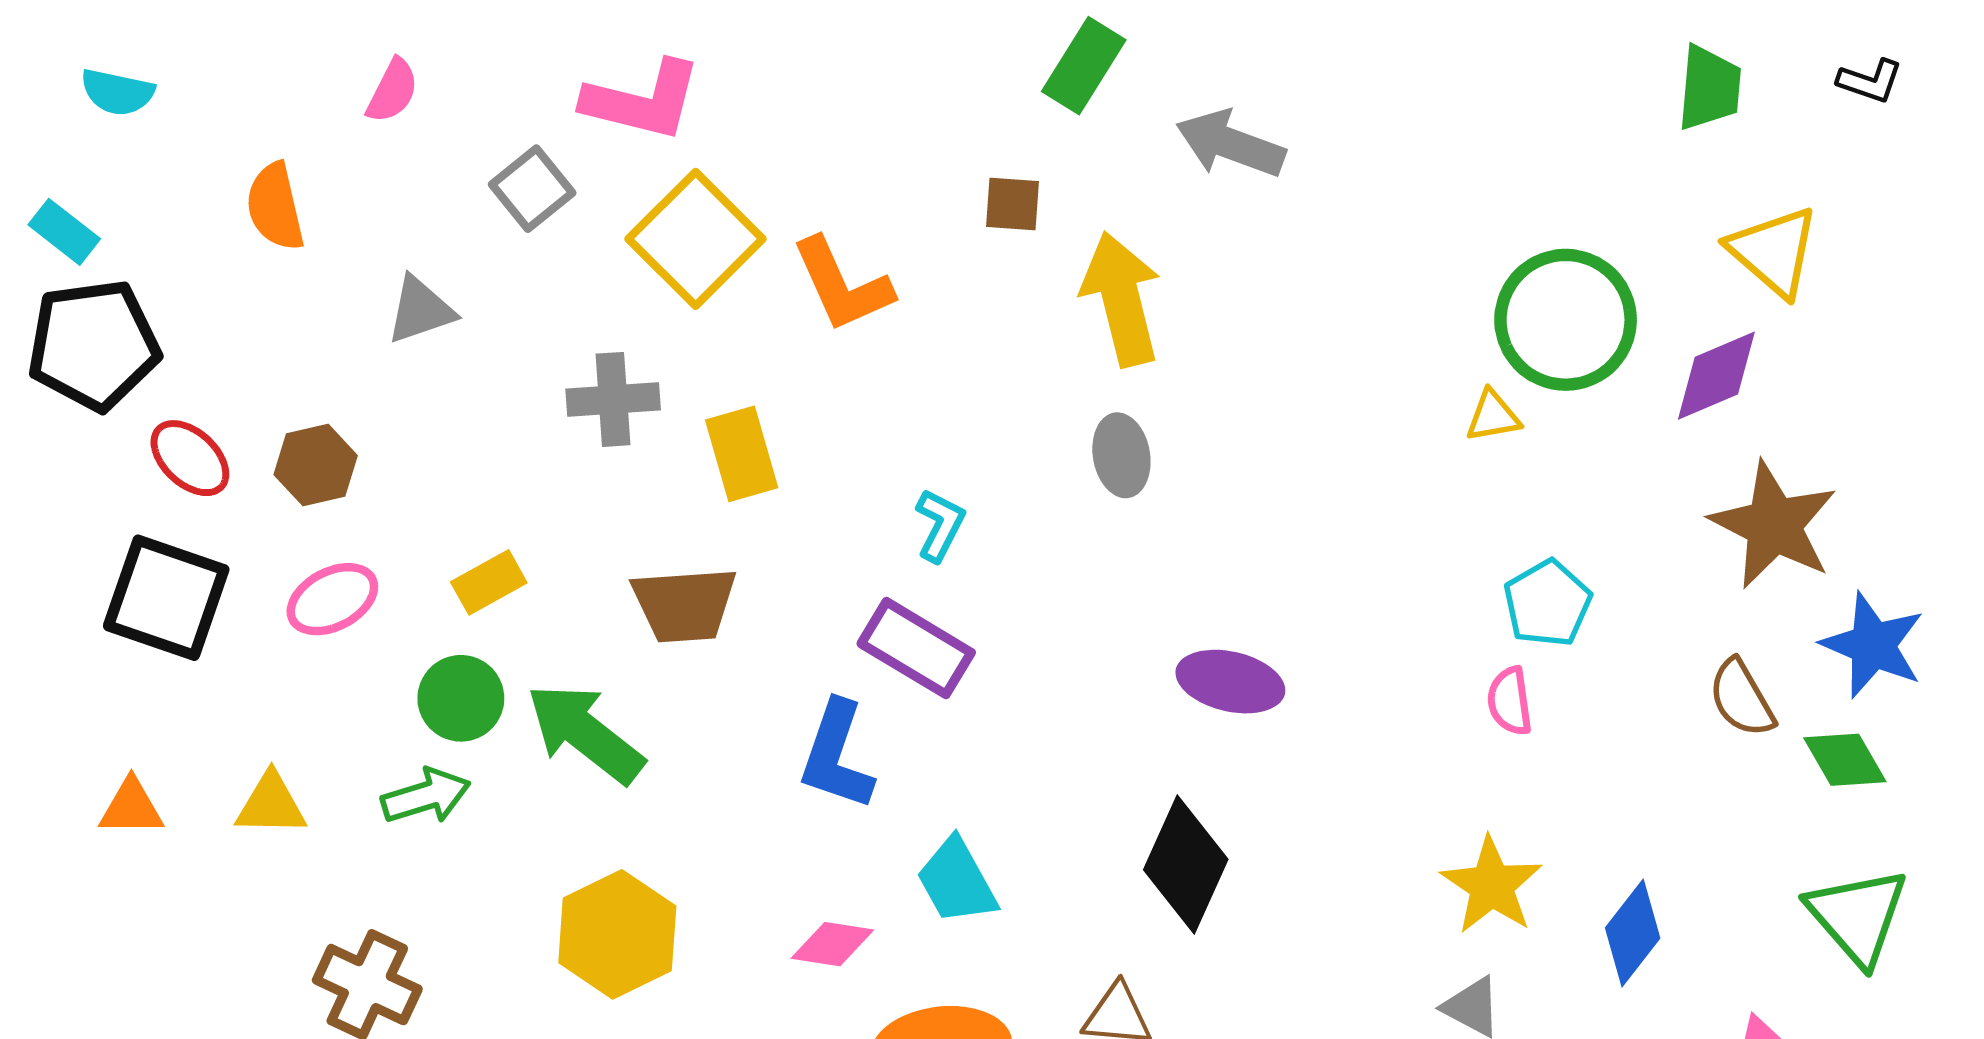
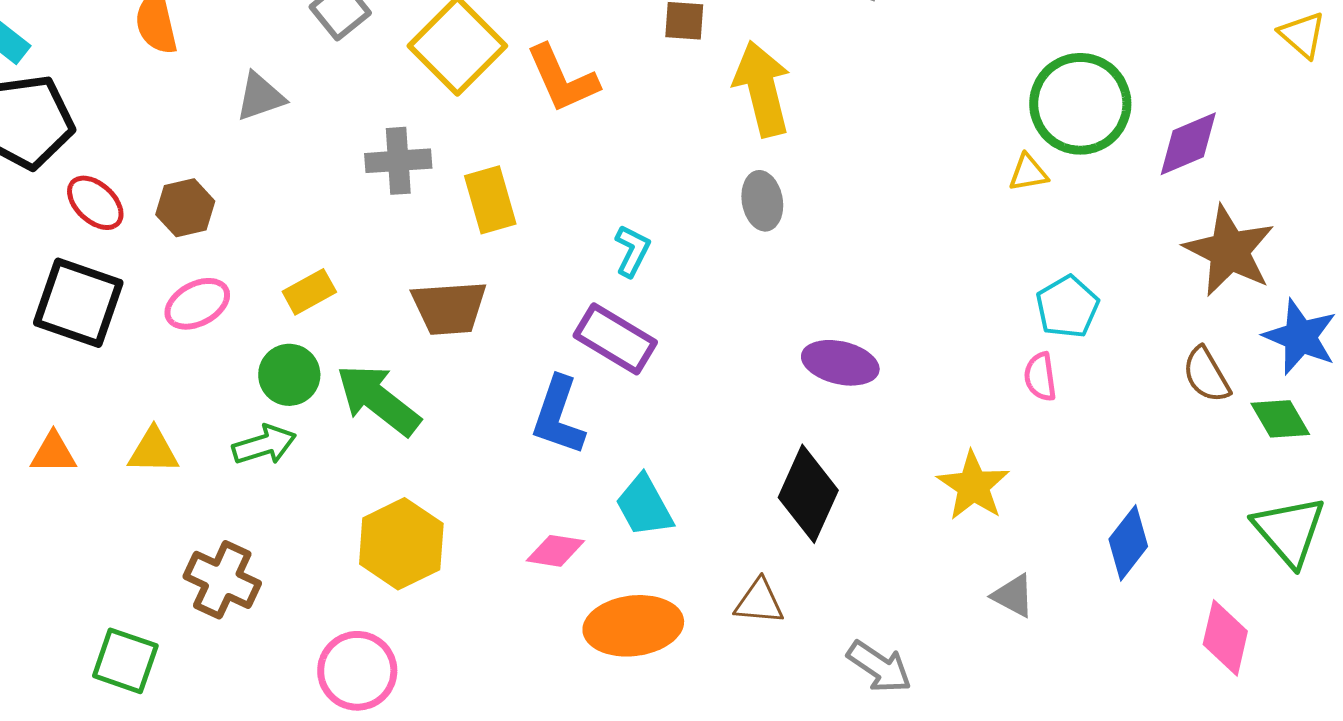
yellow triangle: (1774, 251) -> (1302, 35), moved, size x0.7
yellow star: (1492, 885) -> (973, 486), moved

